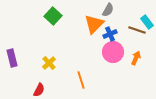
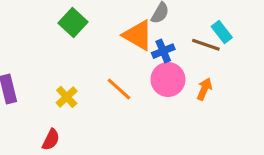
orange triangle: (94, 24) -> (138, 35), turned -45
orange line: (81, 80) -> (119, 89), moved, turned -30

